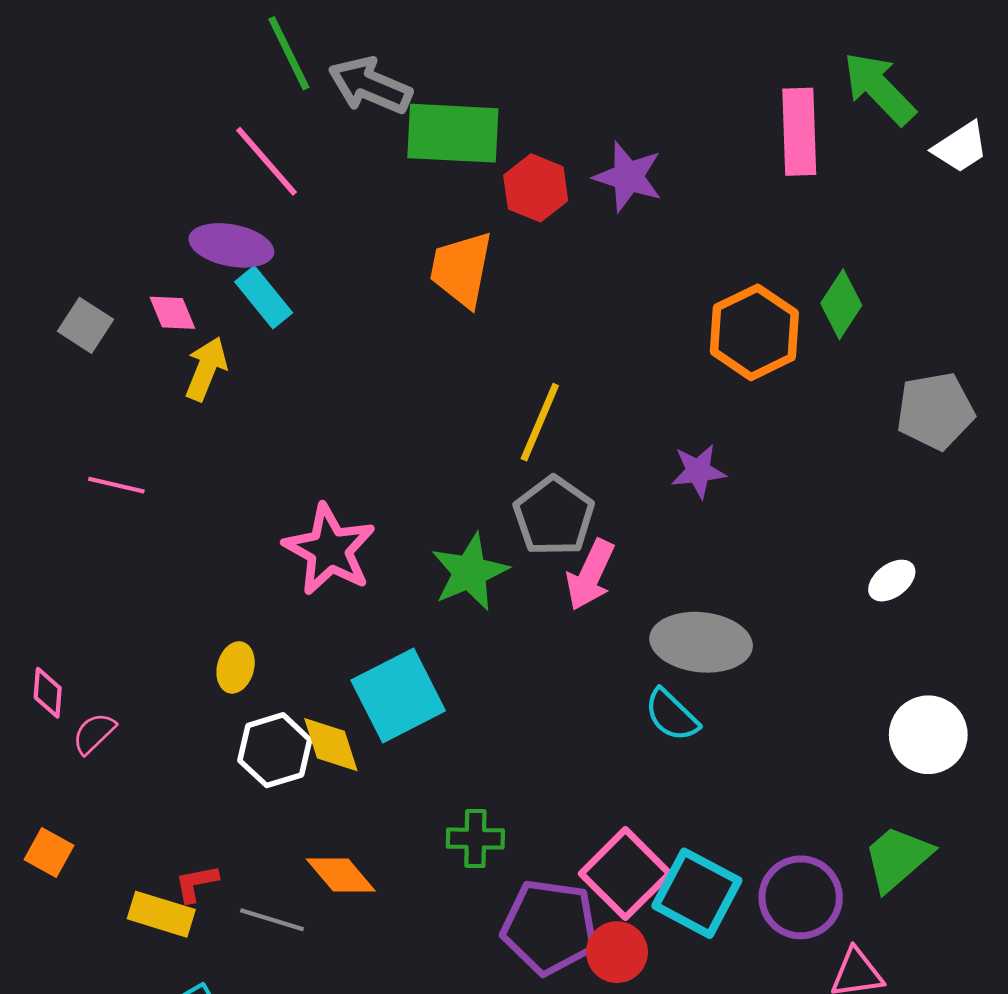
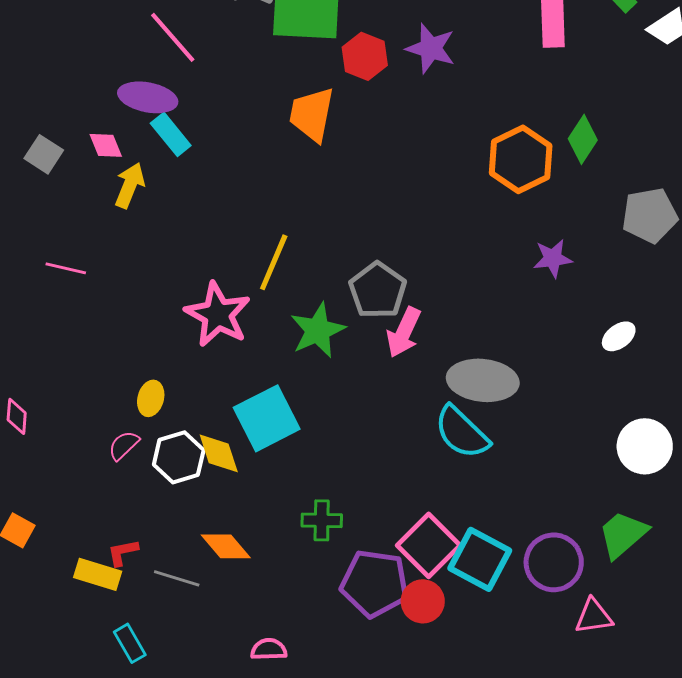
yellow line: (540, 422) -> (274, 262), moved
purple star: (698, 471) -> (553, 258), moved
cyan semicircle: (672, 715) -> (462, 432), size x1.4
pink semicircle: (94, 733) -> (124, 445), moved

